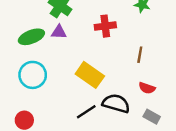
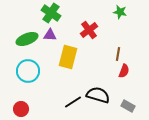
red cross: (105, 26) -> (89, 30), turned -30
yellow rectangle: (90, 75) -> (68, 57), moved, turned 70
red semicircle: (147, 88) -> (124, 71), moved, turned -88

